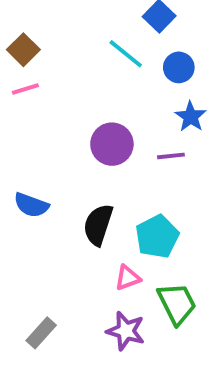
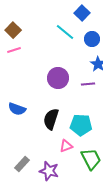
cyan pentagon: (157, 237) -> (81, 125), turned 30
purple star: (126, 331) -> (49, 171), moved
gray rectangle: (41, 333) -> (22, 164), moved

